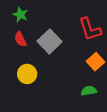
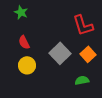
red semicircle: (20, 39) -> (24, 42), moved
gray square: (50, 41) -> (60, 53), moved

